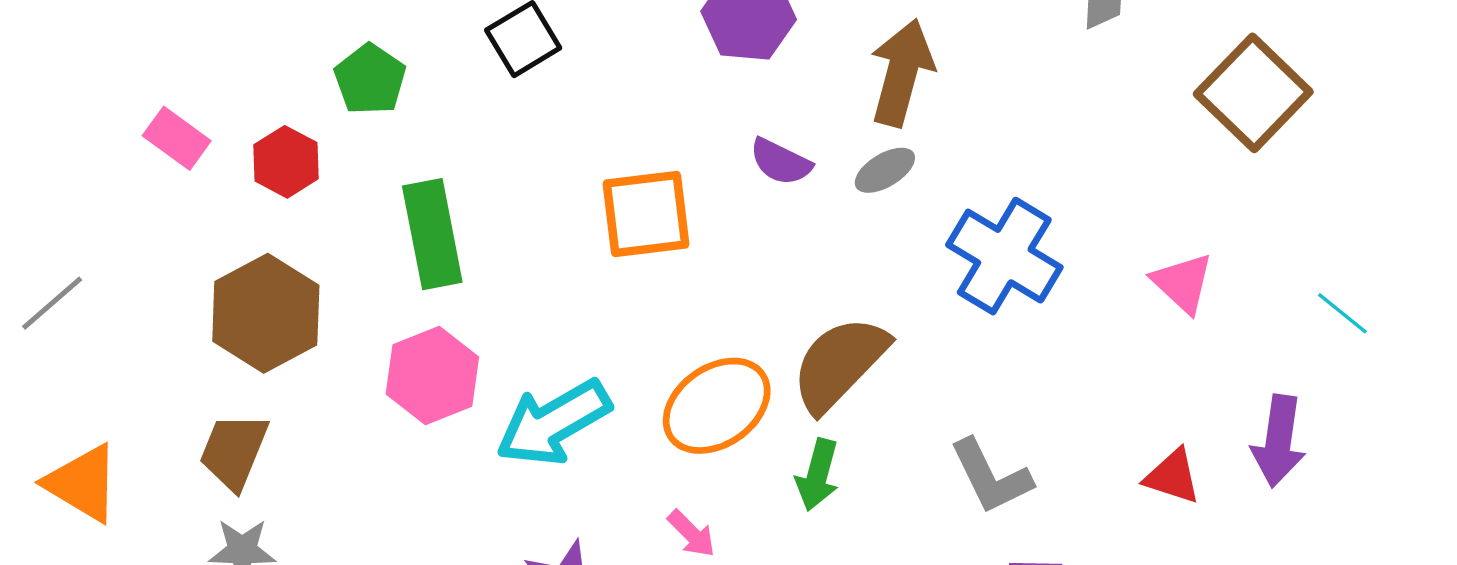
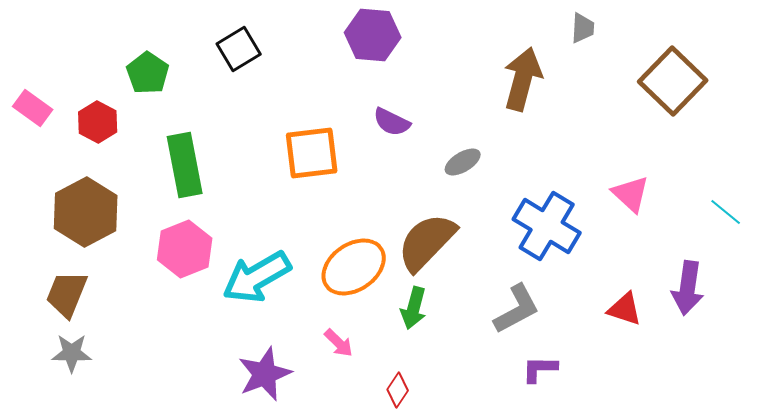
brown arrow: (902, 73) -> (523, 79), moved
gray ellipse: (885, 170) -> (463, 162), moved
blue cross: (1004, 256) -> (547, 226), moved
gray L-shape: (991, 476) -> (517, 309), turned -92

